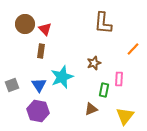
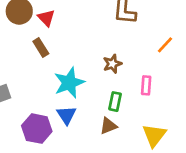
brown rectangle: (41, 51) -> (41, 48), turned -40
blue triangle: (39, 85) -> (66, 115), moved
green rectangle: (104, 90) -> (115, 102), moved

